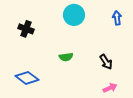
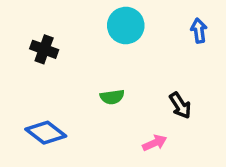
pink arrow: (110, 88) -> (155, 143), moved

